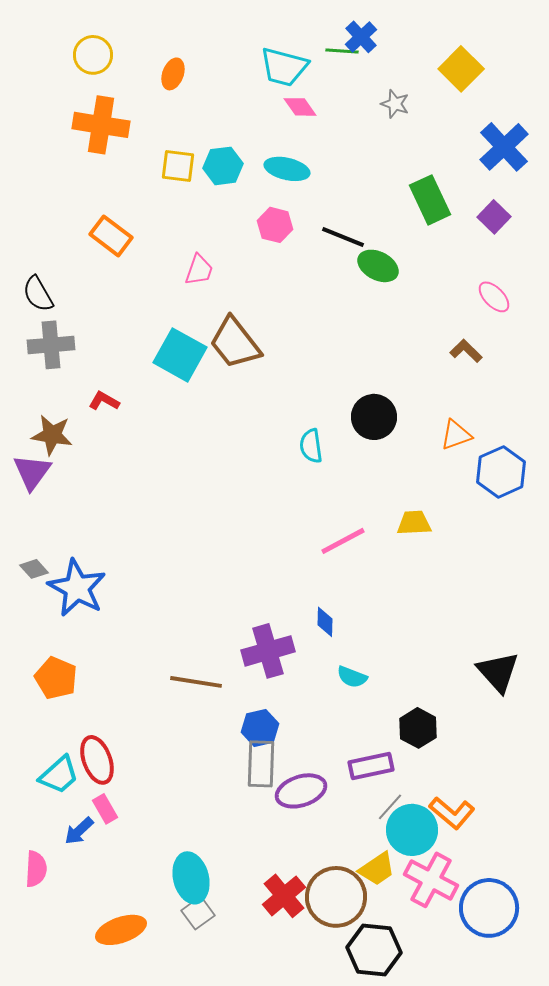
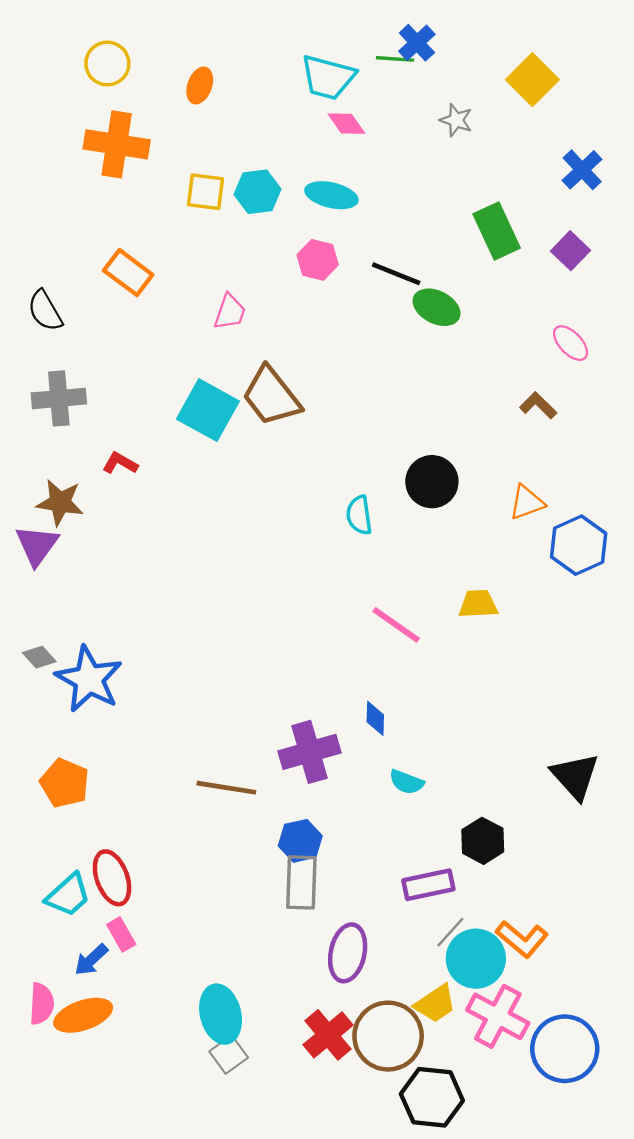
blue cross: (504, 147) -> (582, 170), size x0.7
black semicircle: (38, 294) -> (45, 311), moved
pink line: (343, 541) -> (396, 625), turned 63
purple ellipse: (301, 791) -> (348, 953), moved, turned -60
orange ellipse: (121, 930) -> (83, 1015), moved

